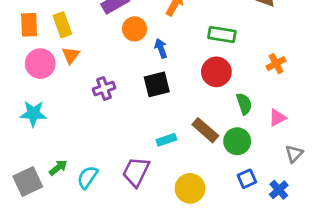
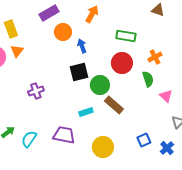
orange cross: (276, 64) -> (155, 57), moved
purple cross: (104, 89) -> (36, 91), moved
green semicircle: (244, 104) -> (148, 79), moved
pink triangle: (277, 118) -> (166, 96), turned -48
green circle: (237, 141) -> (100, 85), moved
purple trapezoid: (136, 172) -> (64, 135), turned 75

